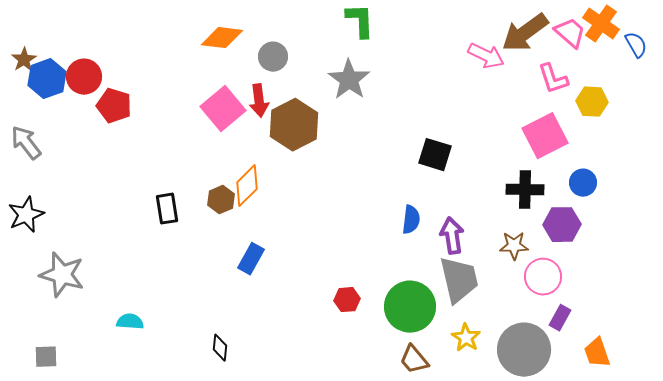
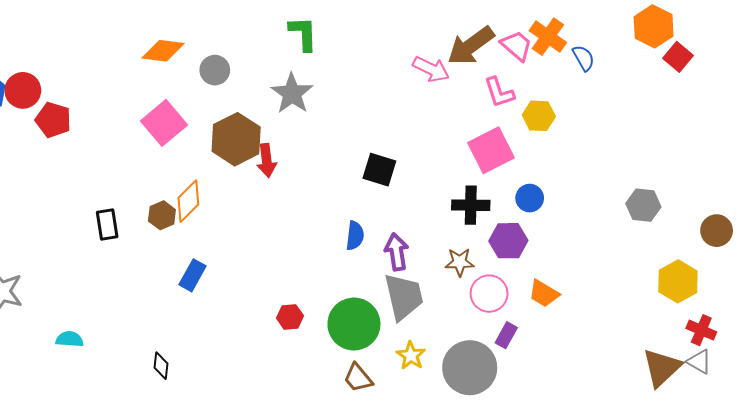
red arrow: (259, 101) -> (267, 160), moved
orange trapezoid: (597, 353) -> (544, 294), moved, turned -40

